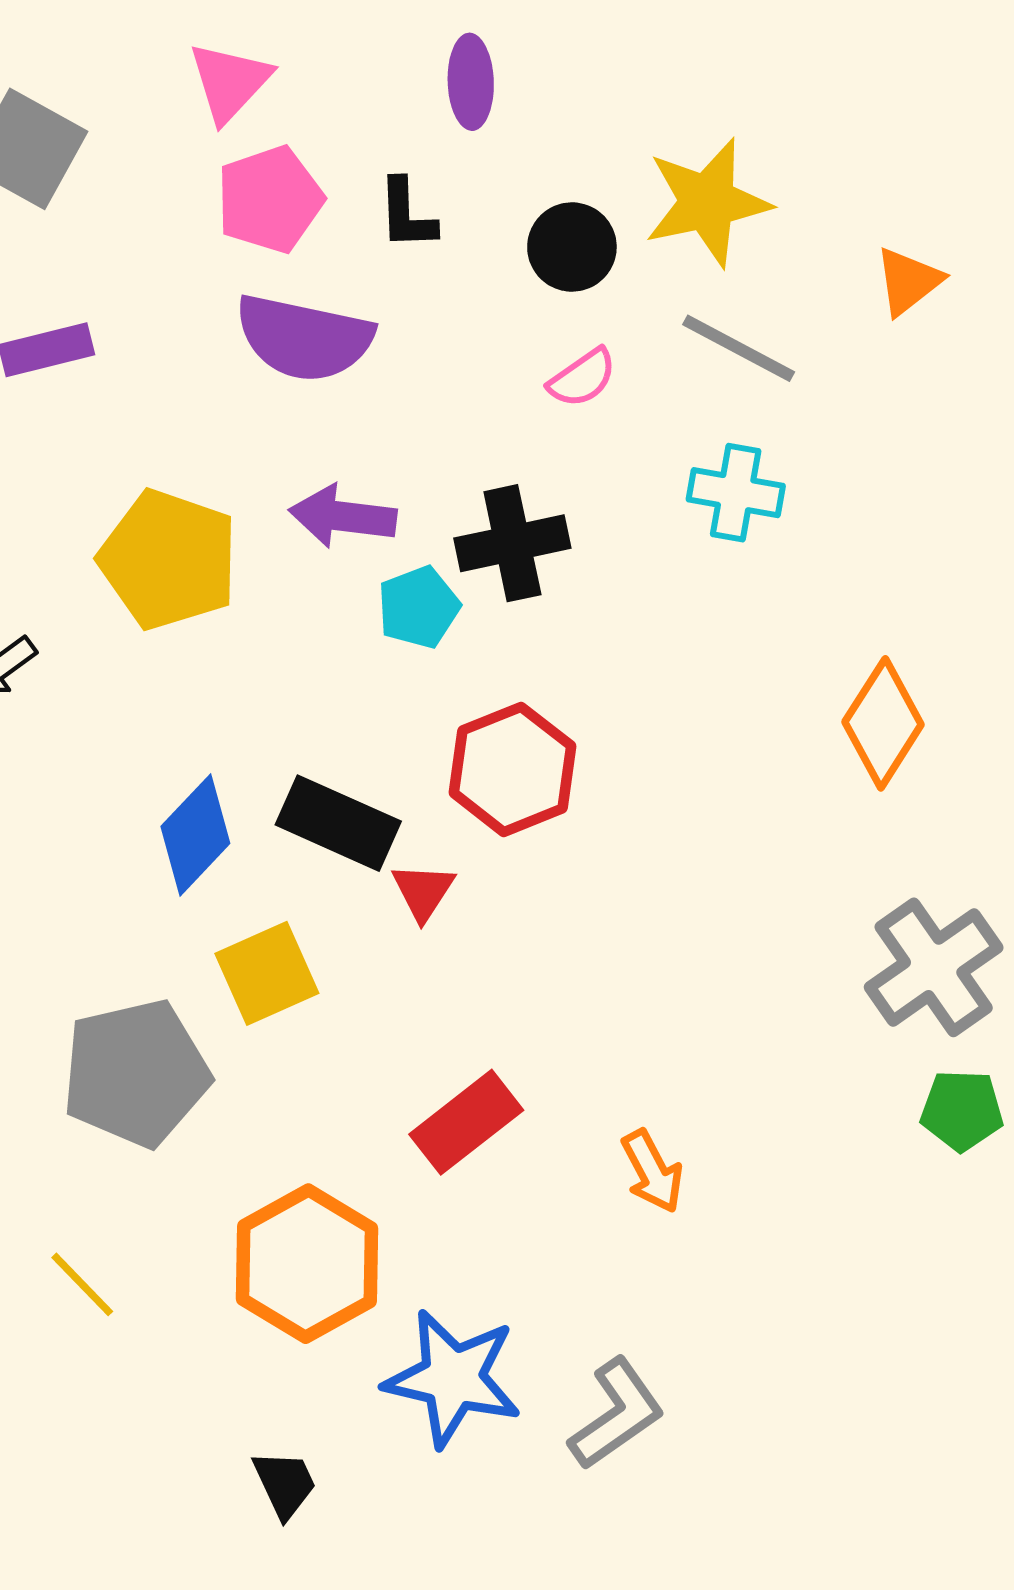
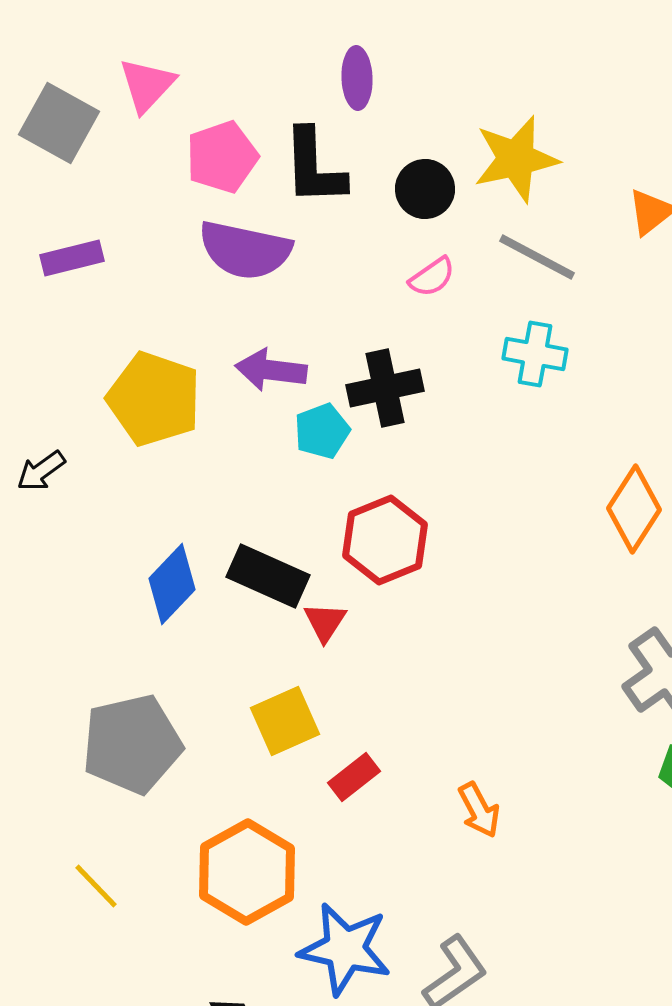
pink triangle: (230, 82) -> (147, 85), moved
black L-shape: (407, 214) -> (314, 167), size x1.6
yellow square: (267, 973) -> (285, 721), moved
red rectangle: (466, 1122) -> (354, 777), size x0.7

